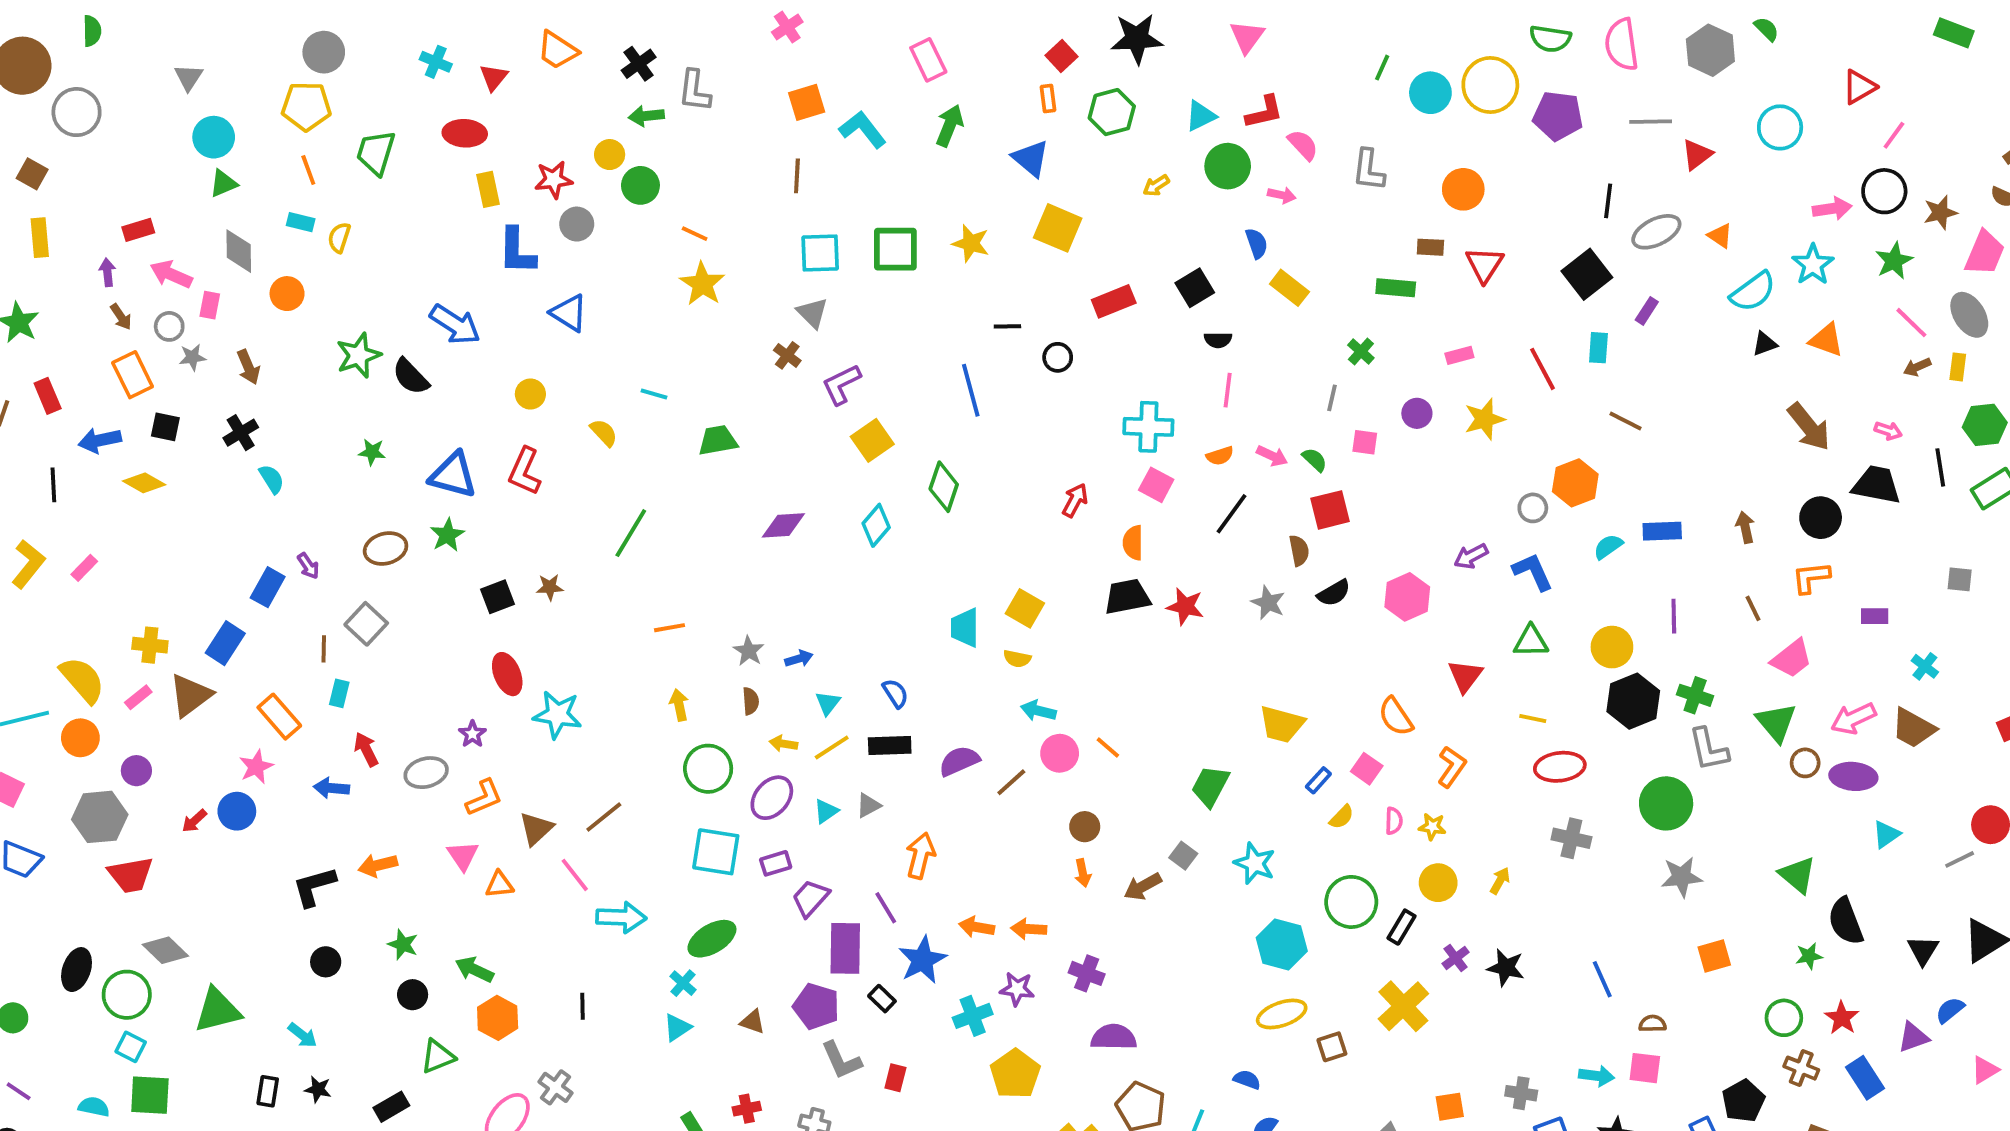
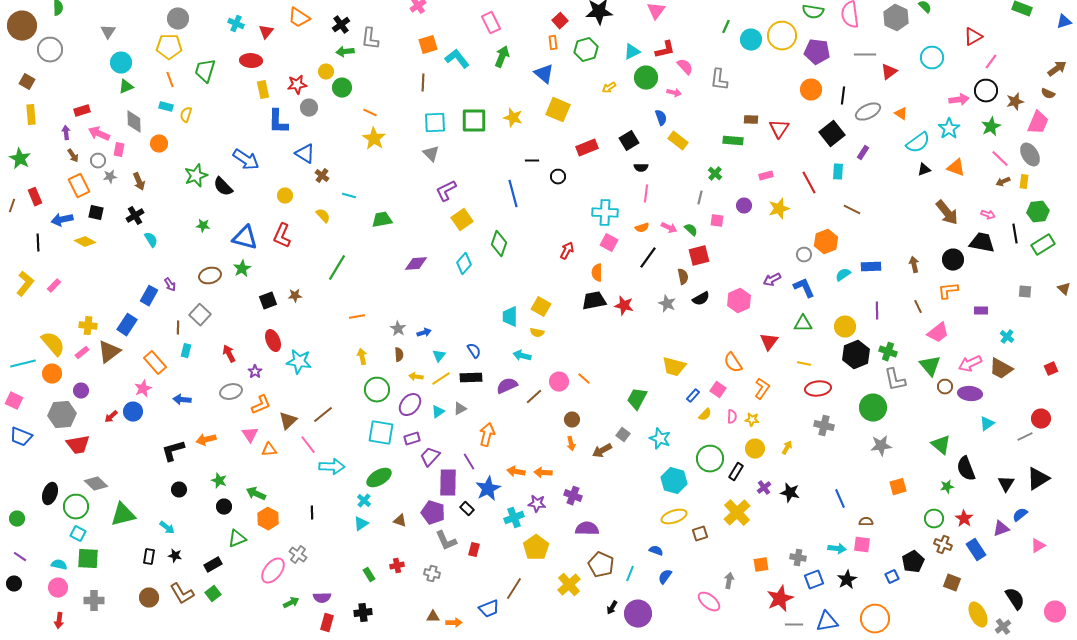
orange circle: (1463, 189) -> (811, 90), moved
brown cross: (787, 355) -> (322, 176), moved
cyan arrow: (1038, 711) -> (522, 356), moved
red arrow: (366, 749) -> (229, 354), moved

